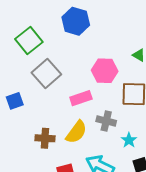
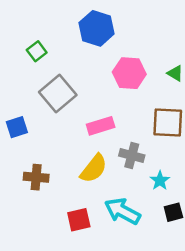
green square: (29, 41) -> (37, 51), size x0.6
pink hexagon: (105, 71) -> (129, 73), moved
brown cross: (45, 138) -> (36, 177), moved

